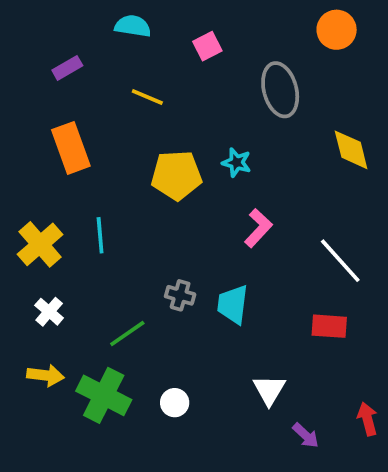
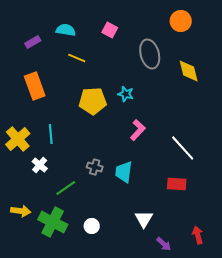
cyan semicircle: (133, 26) -> (66, 30), moved
pink square: (207, 46) -> (110, 30), turned -35
yellow diamond: (351, 150) -> (189, 71), moved
white cross: (49, 312) -> (40, 165), moved

